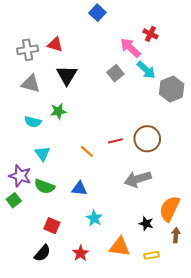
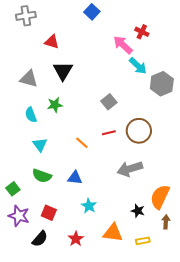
gray cross: (28, 50) -> (26, 16), moved
gray square: (115, 73) -> (109, 102), moved
cyan semicircle: (33, 122) -> (31, 115), turned 56
purple star: (20, 176) -> (19, 216), moved

